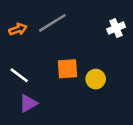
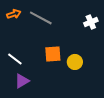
gray line: (52, 23) -> (41, 18), turned 60
orange arrow: (18, 29) -> (14, 14), moved

